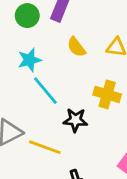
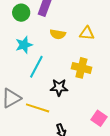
yellow semicircle: (76, 47) -> (58, 34), turned -42
cyan line: (45, 91) -> (36, 67), turned 70

